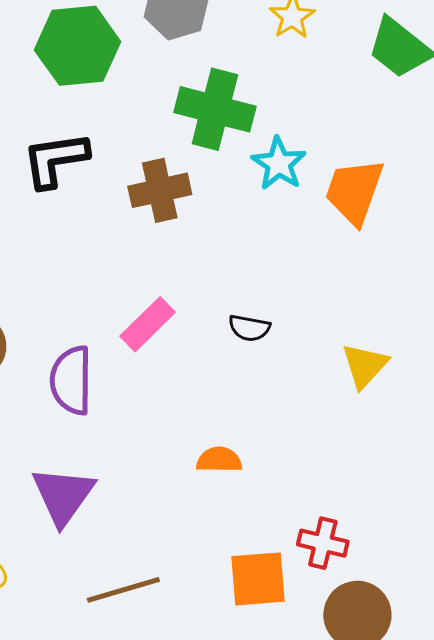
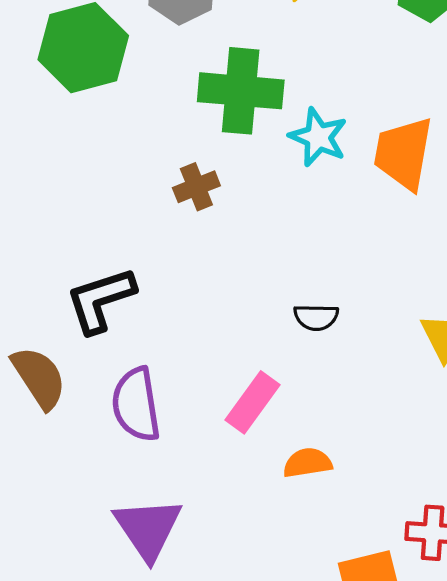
black L-shape: (55, 160) -> (100, 300), moved
brown cross: (160, 190) -> (196, 187), size x0.7
pink rectangle: (148, 324) -> (252, 402), moved

